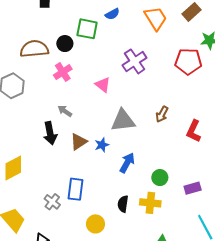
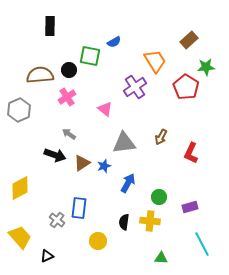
orange trapezoid: (156, 18) -> (155, 61), moved
red pentagon: (188, 61) -> (186, 87), turned 30
black arrow: (50, 133) -> (55, 155), turned -60

